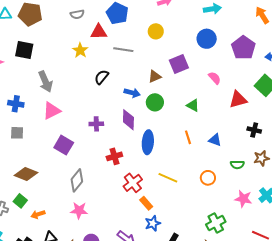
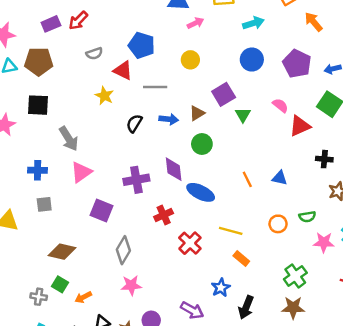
red triangle: (99, 32) -> (123, 71), turned 36
pink semicircle: (215, 78) -> (280, 105), moved
blue arrow: (132, 93) -> (169, 119), moved
green triangle: (193, 105) -> (243, 115), moved, turned 40
purple cross: (96, 124) -> (136, 180), size x1.5
blue ellipse: (148, 142) -> (201, 192), turned -60
green semicircle: (237, 165) -> (307, 217), moved
orange rectangle: (146, 203) -> (241, 259), moved

